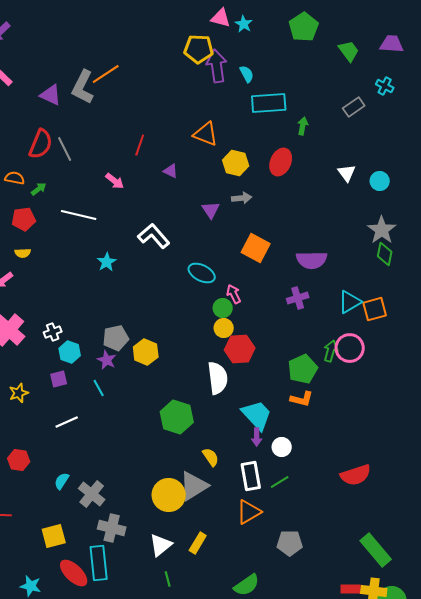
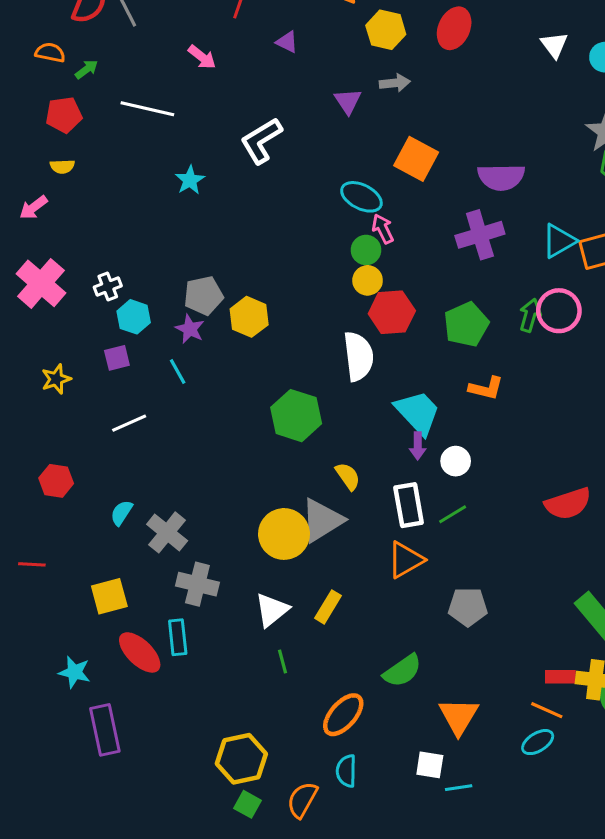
white L-shape: (154, 236) -> (261, 141), turned -80
cyan ellipse: (202, 273) -> (361, 197), moved
purple cross: (298, 298) -> (480, 235), size x1.4
green pentagon: (303, 369) -> (466, 324), moved
cyan rectangle: (99, 563) -> (178, 637), size x0.7

